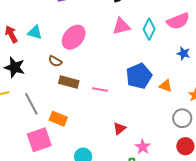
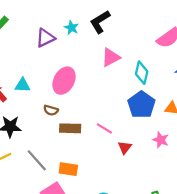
cyan diamond: (149, 29) -> (142, 73), moved
pink line: (100, 90) -> (104, 128), turned 35
red triangle: (120, 128) -> (125, 147), moved
pink star: (143, 147) -> (161, 140), moved

